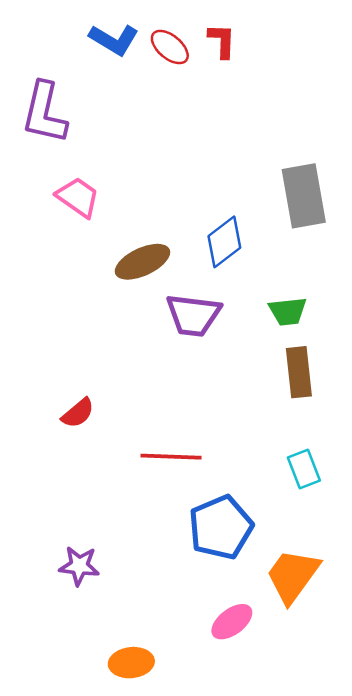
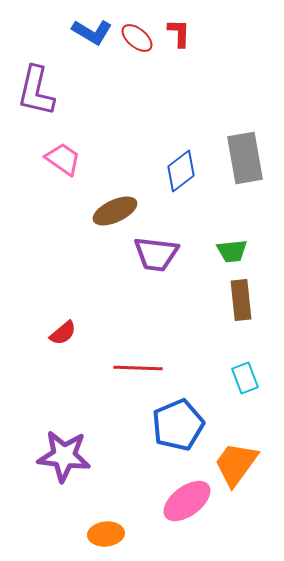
blue diamond: (224, 242) -> (181, 171), moved
purple star: (79, 566) -> (64, 456), size x1.6
pink ellipse: (232, 622) -> (187, 501), size x1.4

